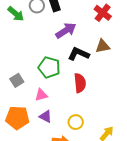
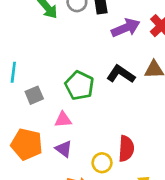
purple arrow: (66, 30) -> (126, 28), moved
red semicircle: (80, 83) -> (126, 149), moved

